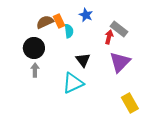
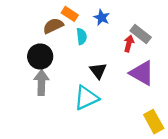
orange rectangle: (59, 21) -> (70, 14), moved, turned -32
purple triangle: (120, 62) -> (142, 73), turned -45
gray arrow: (35, 70) -> (41, 83), size x1.5

